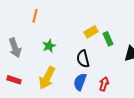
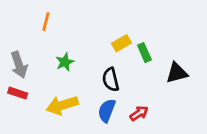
yellow arrow: (47, 78) -> (62, 105), turned 45
red rectangle: (14, 80) -> (18, 93), moved
red arrow: (104, 84) -> (139, 113), turned 40

